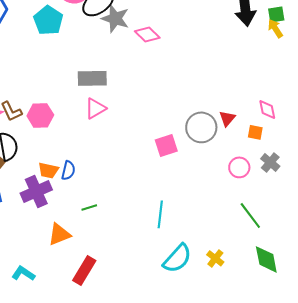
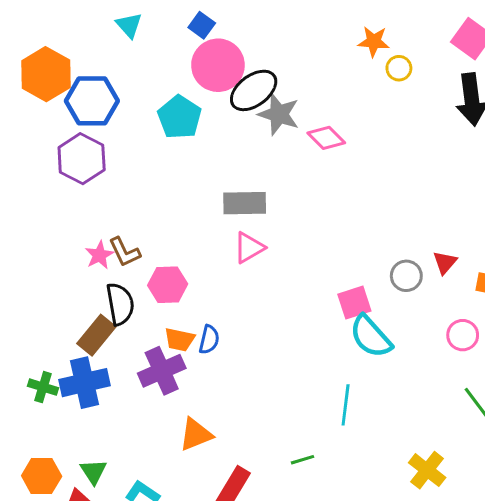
pink hexagon: (40, 115) -> (168, 285), moved
gray circle: (201, 127) -> (406, 276), size x0.7
green line: (89, 207) -> (303, 460), moved
cyan semicircle: (177, 258) -> (371, 337), moved, turned 96
yellow cross: (215, 258) -> (427, 470), size x1.4

